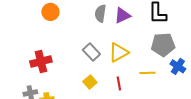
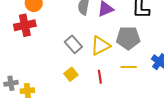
gray pentagon: (163, 45) -> (128, 38), moved
red cross: (41, 61) -> (25, 25), moved

